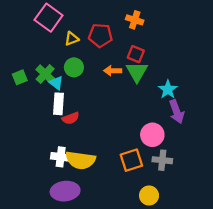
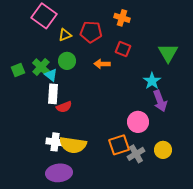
green triangle: (137, 72) -> (168, 53), moved
gray cross: (162, 160) -> (136, 154), moved, turned -36
yellow circle: (149, 196) -> (163, 150), moved

